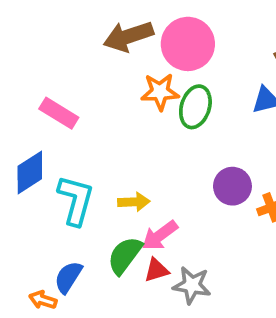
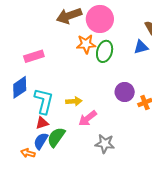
pink rectangle: (59, 113) -> (34, 56), turned -48
green semicircle: (125, 255) -> (56, 137), moved
red triangle: (156, 270) -> (42, 123), moved

